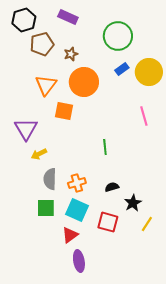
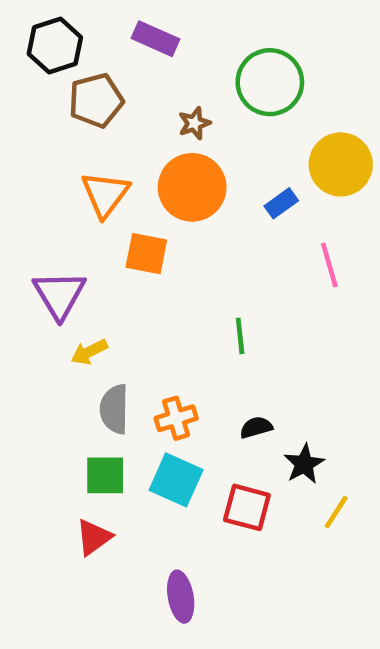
brown star: (71, 54) -> (194, 123), moved
blue rectangle: (122, 69) -> (281, 203), moved
red triangle: (70, 235) -> (94, 537), moved

